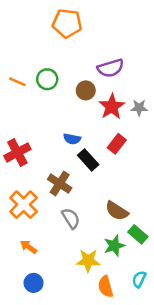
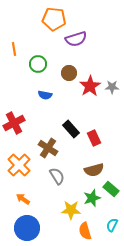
purple semicircle: (111, 68) -> (76, 39), moved
orange line: (17, 82) -> (14, 49), moved, turned 56
blue semicircle: (72, 139) -> (45, 95), moved
red rectangle: (117, 144) -> (94, 138), moved, turned -63
brown semicircle: (117, 211) -> (94, 170), turned -48
blue circle: (34, 283) -> (27, 228), size x1.6

